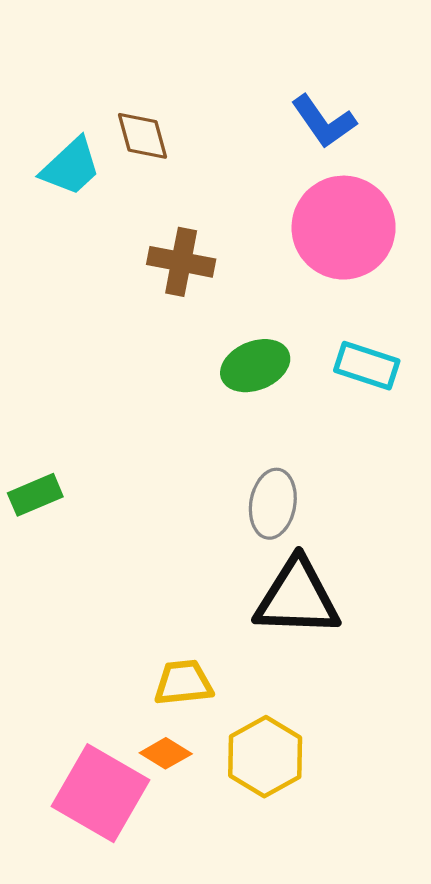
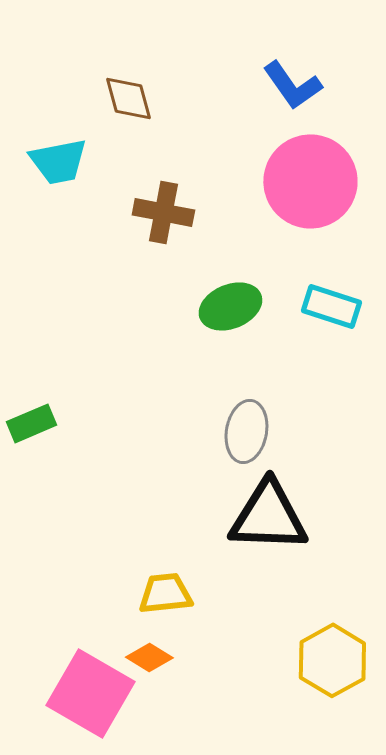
cyan trapezoid: (71, 167) -> (58, 161), moved, turned 32
yellow hexagon: (265, 757) -> (332, 660), moved

